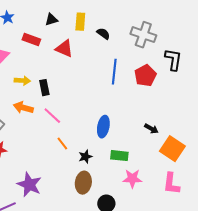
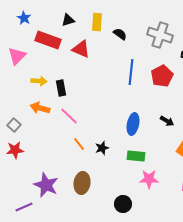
red rectangle: (31, 40) -> (48, 40), size x1.4
blue ellipse: (103, 127) -> (133, 124), moved
black arrow: (151, 129) -> (167, 121), moved
black star: (85, 157) -> (102, 148), moved
brown ellipse: (83, 183) -> (82, 183), moved

